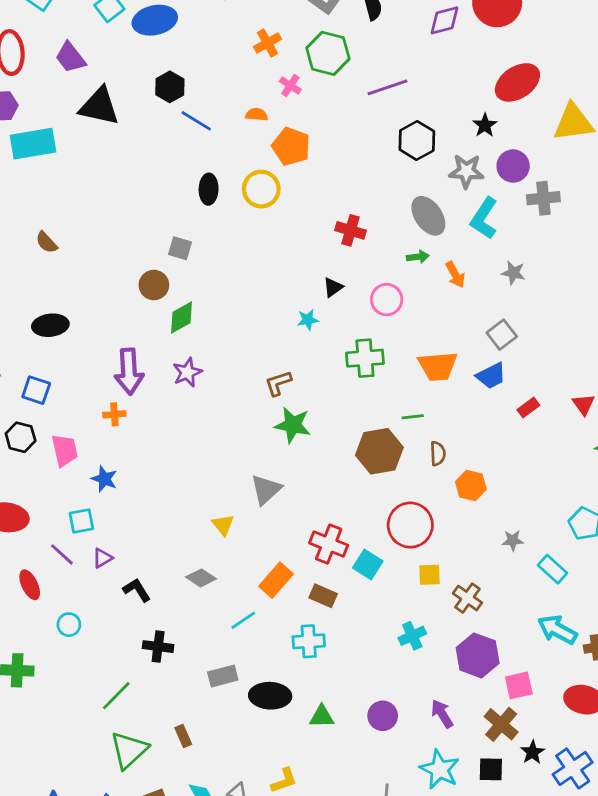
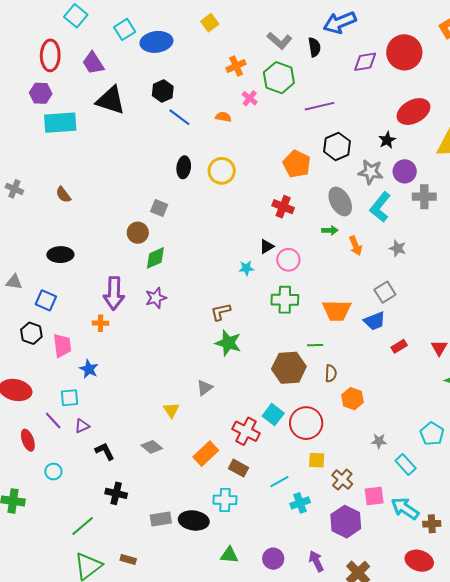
orange pentagon: (291, 146) -> (297, 164), moved
pink circle: (387, 300) -> (288, 260), moved
gray triangle: (266, 489) -> (205, 388), size x0.7
cyan square: (368, 564) -> (273, 415), moved
cyan line: (243, 620) -> (279, 482), moved
pink square: (519, 685) -> (374, 496), moved
black ellipse: (270, 696) -> (194, 520), moved
brown rectangle: (183, 736) -> (128, 560), turned -56

